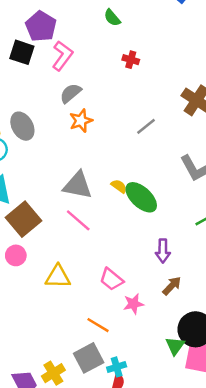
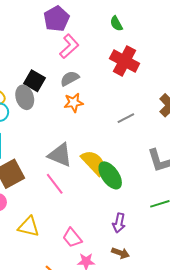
black square: (22, 52) -> (35, 81), moved
red cross: (131, 60) -> (125, 61), size x2.0
yellow semicircle: (119, 186) -> (94, 163), size x2.0
brown arrow: (172, 286) -> (121, 253), turned 54

